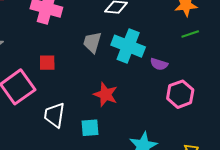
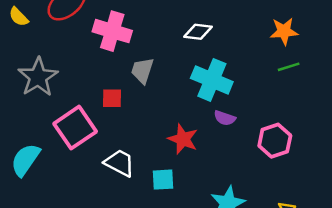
gray trapezoid: (92, 42) -> (142, 71), moved
purple semicircle: (159, 64) -> (225, 118), moved
white trapezoid: (54, 115) -> (119, 163), turned 108

